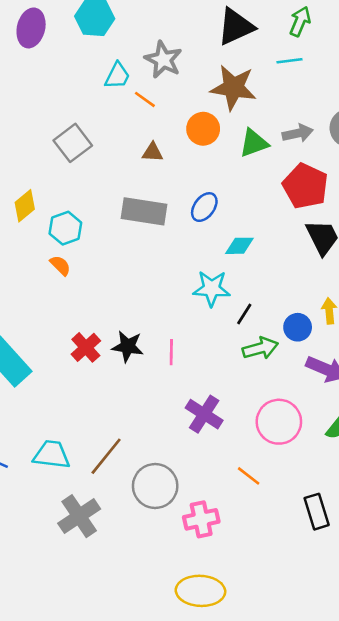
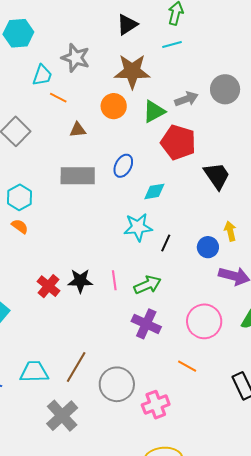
black triangle: (236, 27) -> (127, 24), size x0.7
orange line: (145, 99) -> (58, 98), moved
red pentagon: (305, 186) -> (178, 142), moved
green arrow: (260, 348) -> (148, 285), moved

